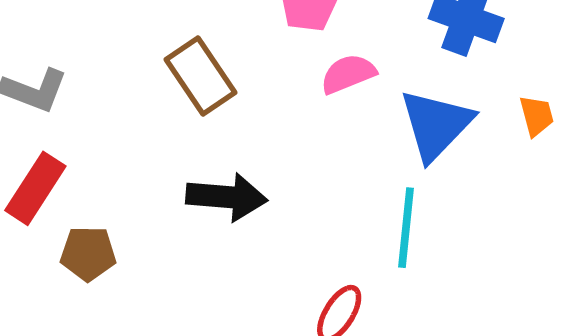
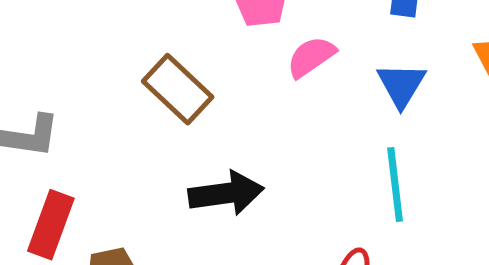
blue triangle: (436, 125) -> (401, 85), size x0.7

